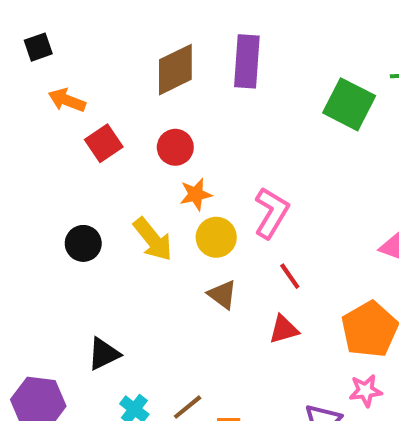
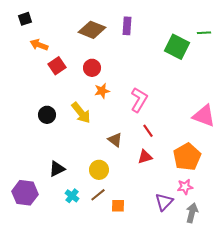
purple rectangle: (247, 61) -> (127, 26), size x0.7
brown diamond: (175, 70) -> (92, 30), turned 48
yellow circle: (216, 237) -> (99, 170), moved

